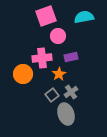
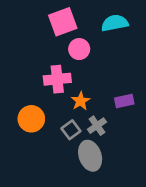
purple rectangle: (71, 57) -> (124, 101), moved
orange circle: (23, 74) -> (31, 119), moved

